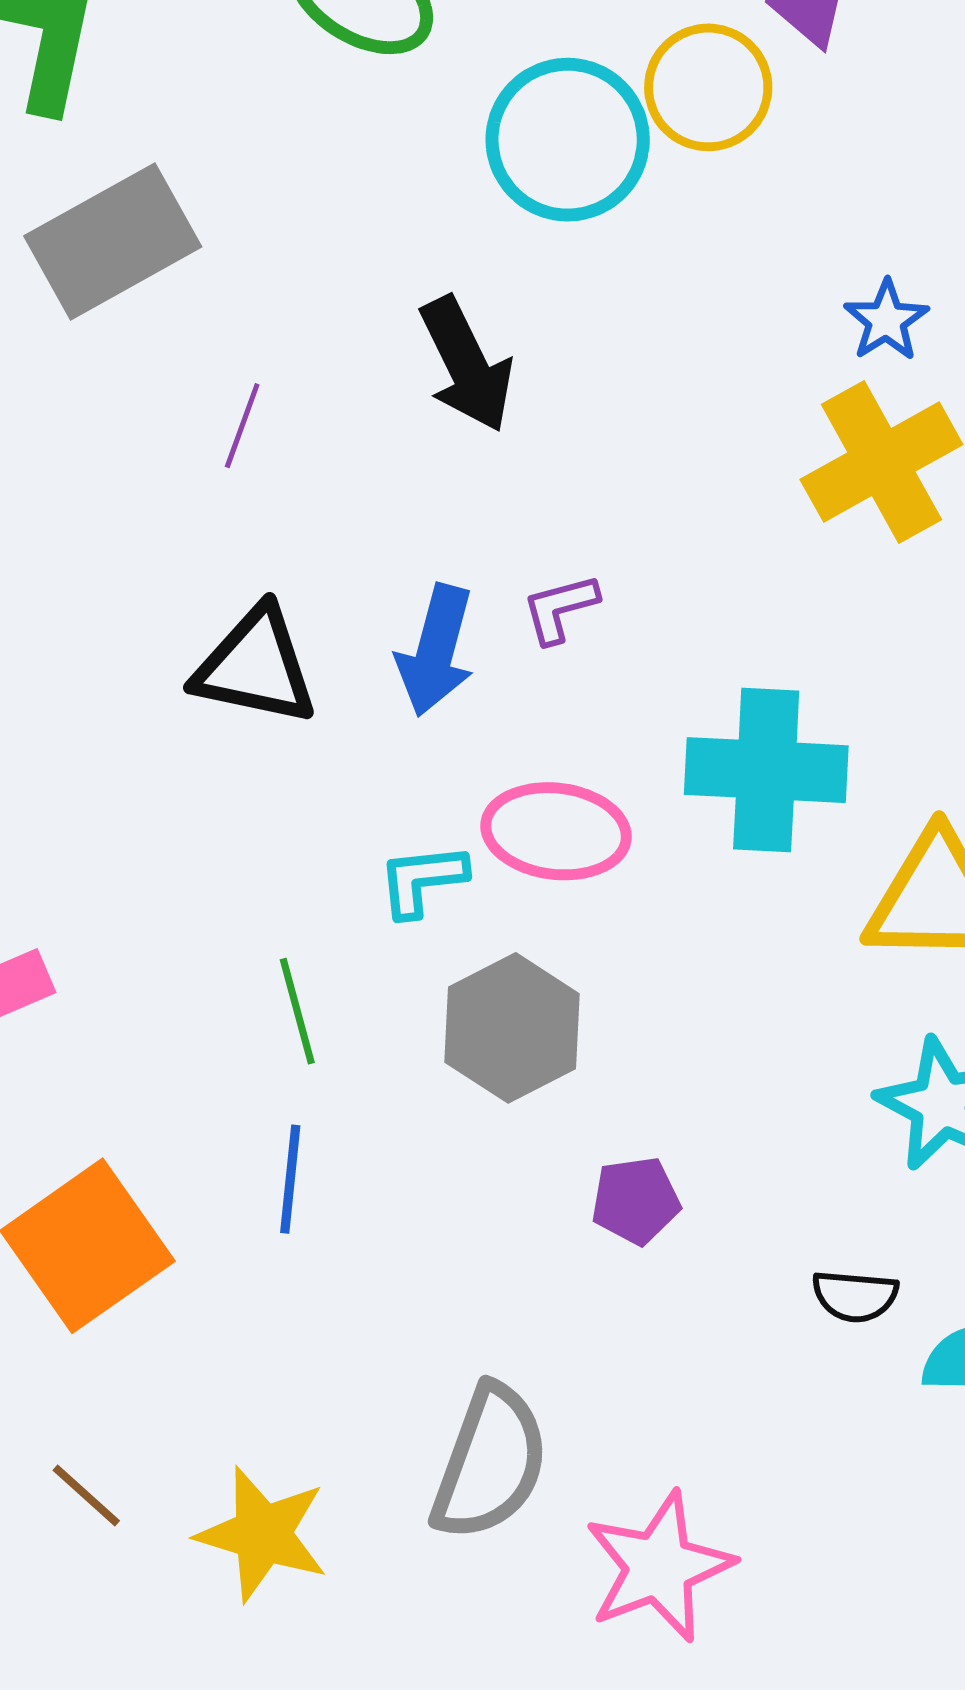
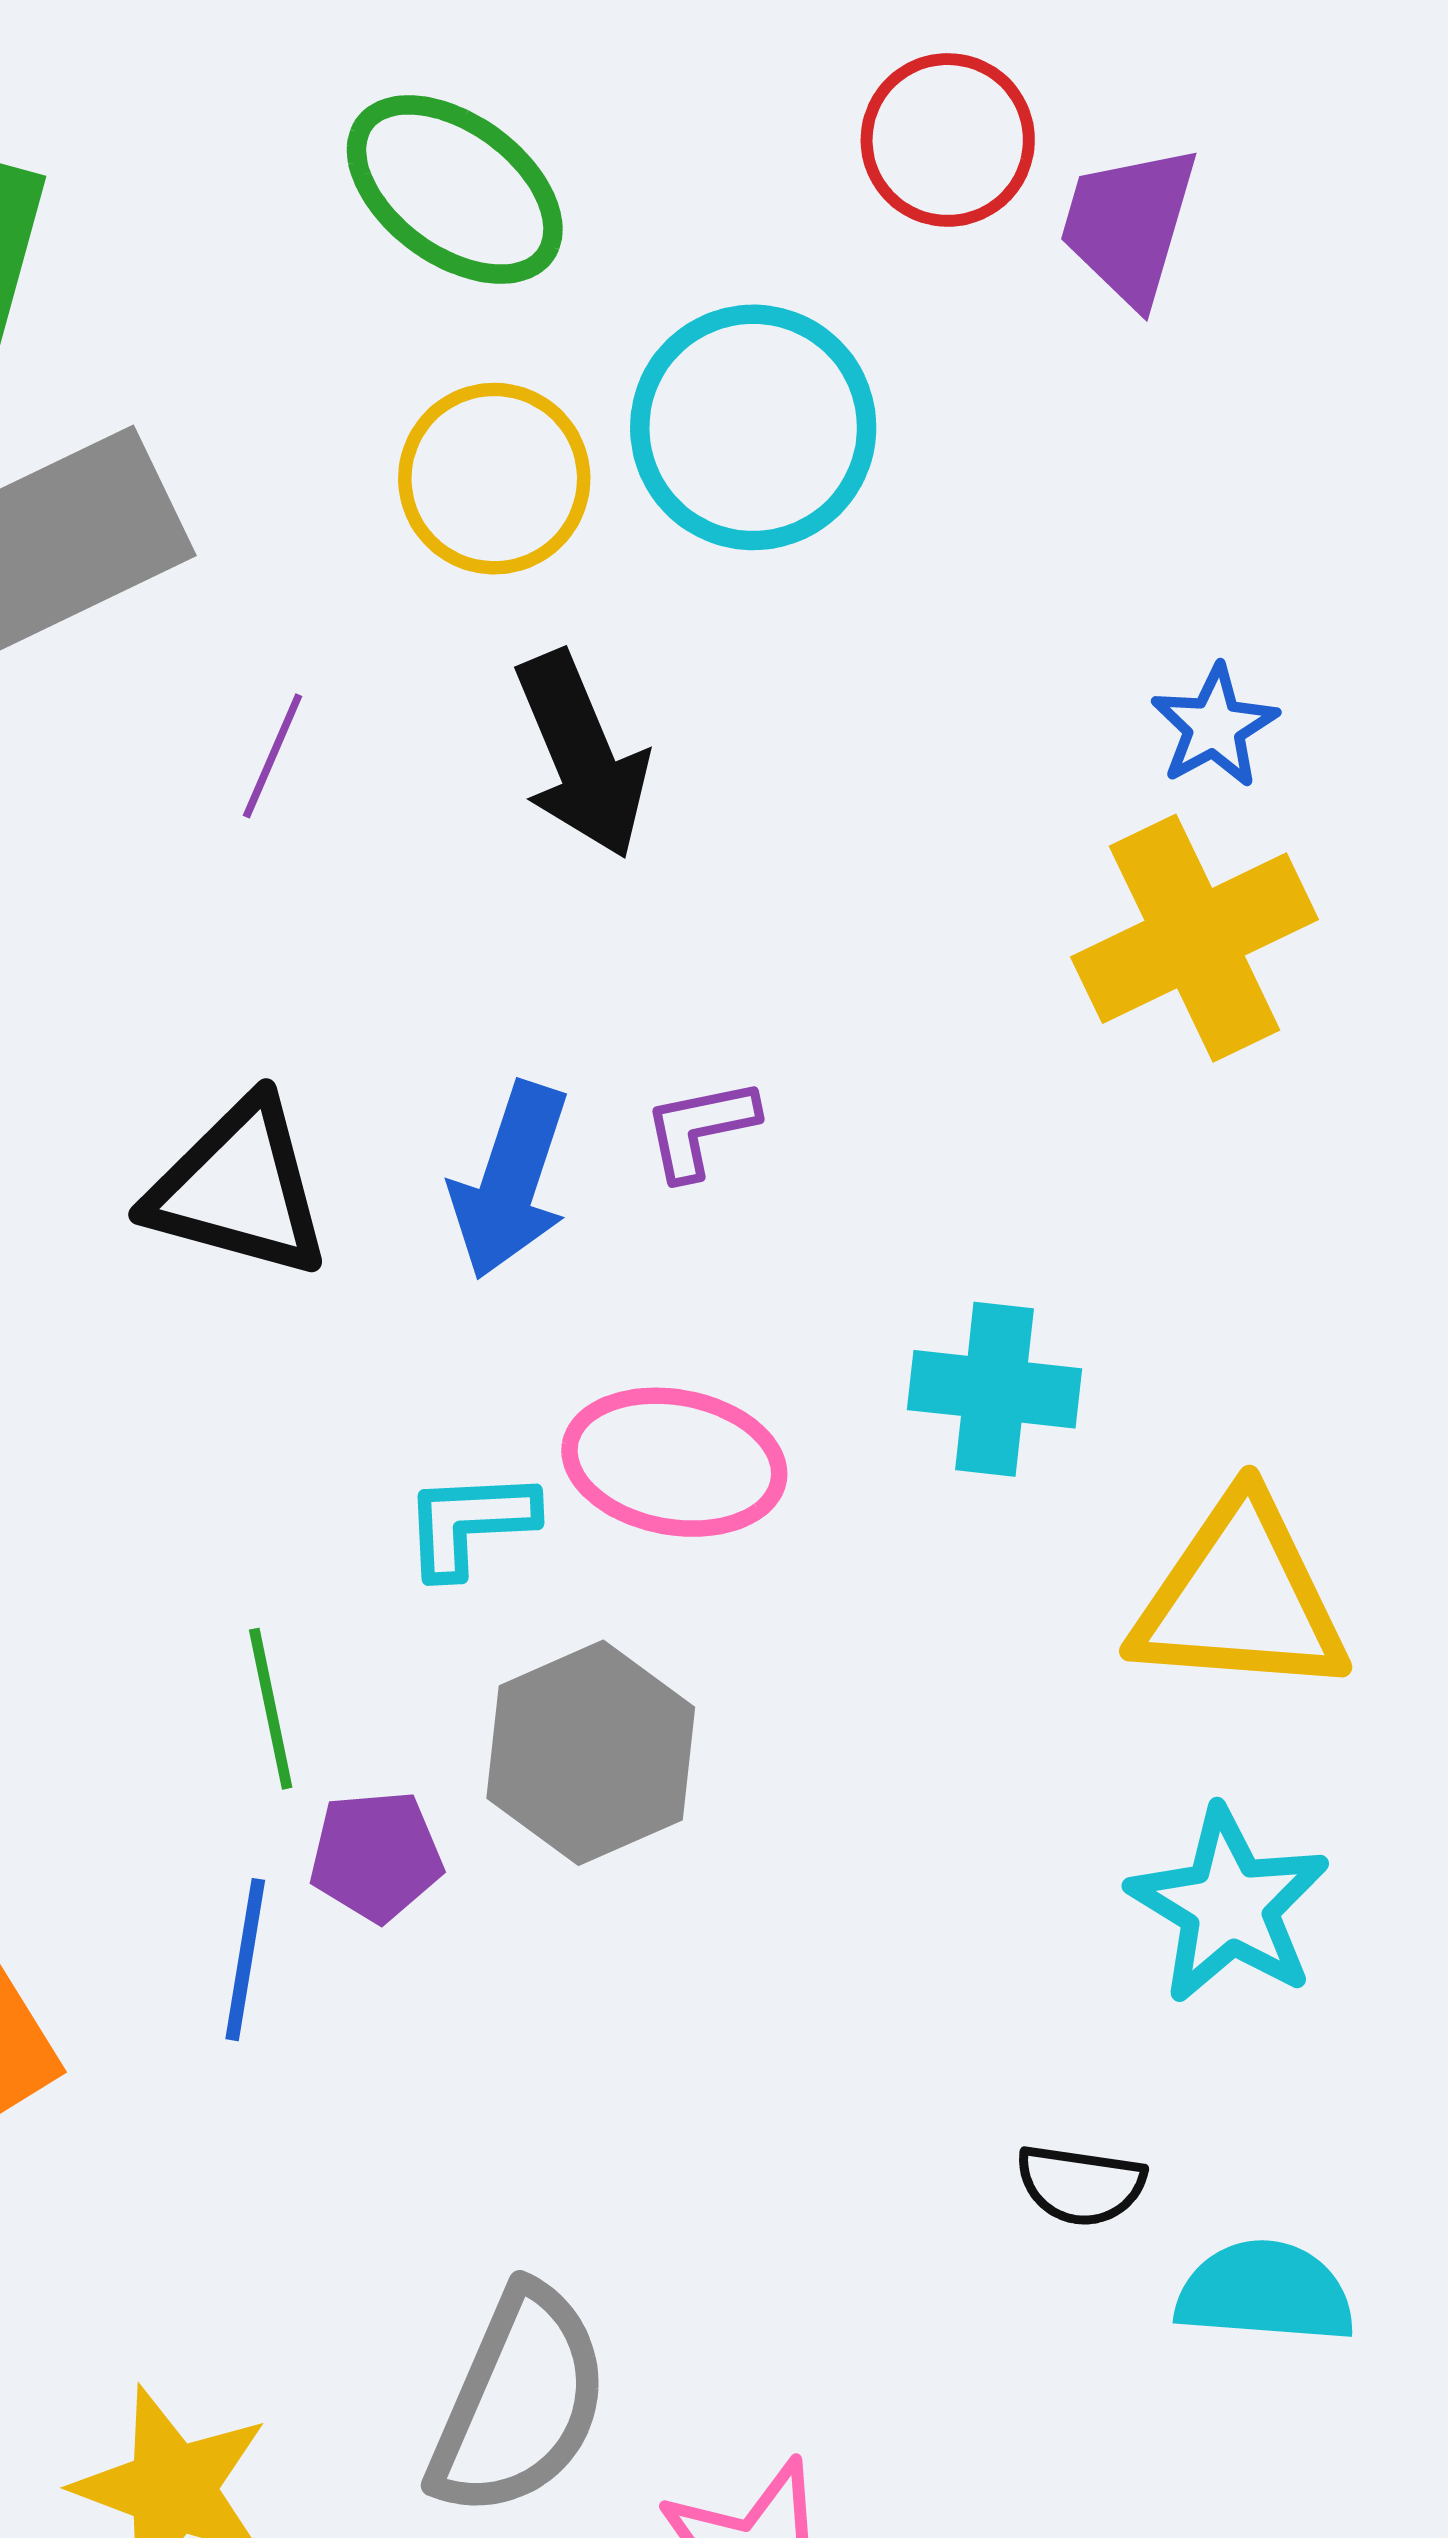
yellow circle: (708, 87) -> (494, 479), moved
purple line: (242, 426) -> (273, 756), moved
cyan cross: (766, 770) -> (995, 1389), size x0.7
purple pentagon: (636, 1200) -> (376, 1856), moved

